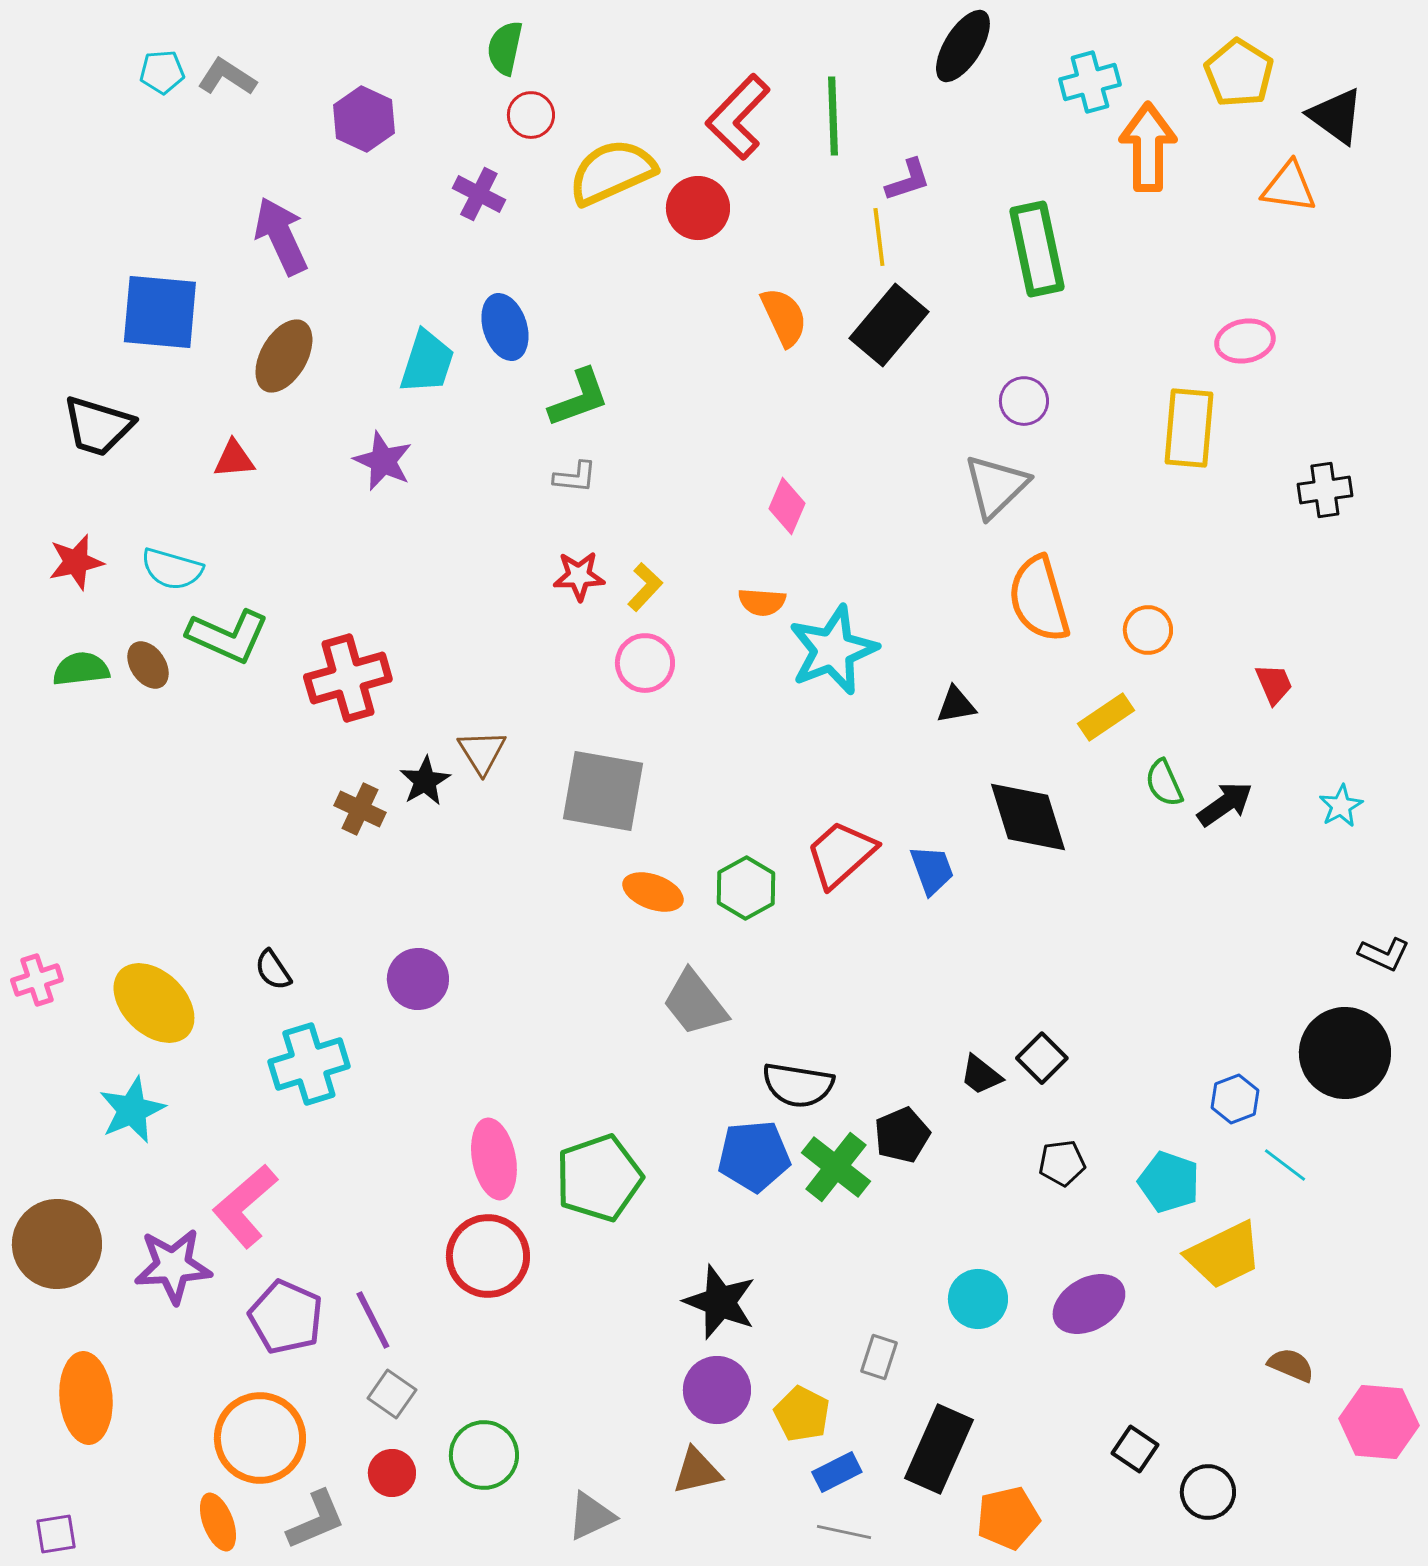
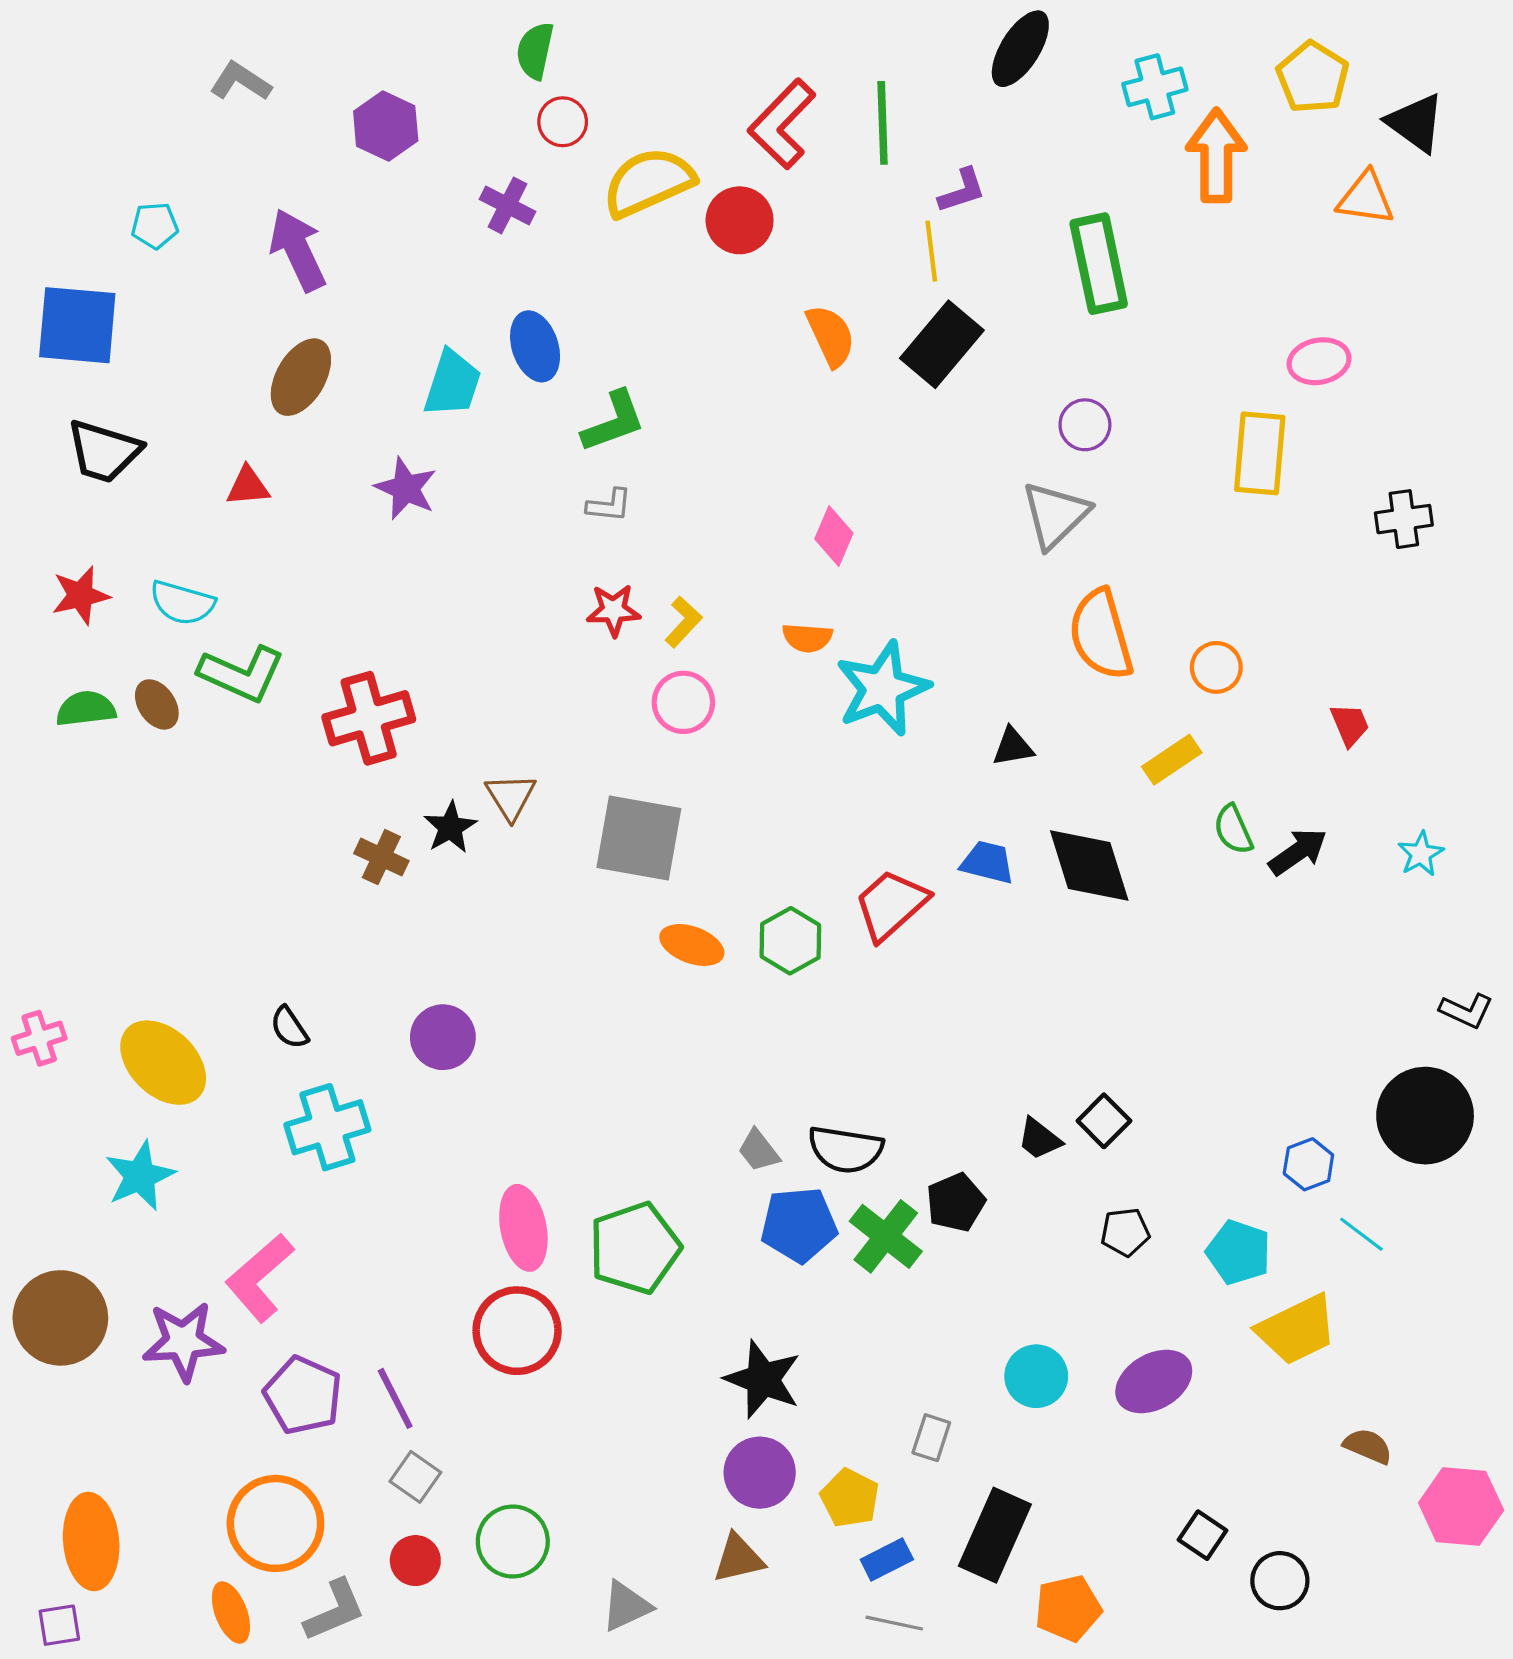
cyan pentagon: (162, 72) -> (155, 226), moved
blue square: (160, 312) -> (77, 325), moved
blue trapezoid: (932, 870) -> (987, 862), moved, turned -56
gray trapezoid: (695, 1003) -> (759, 1151), moved, size x0.6
orange ellipse: (86, 1398) -> (91, 1541), moved

